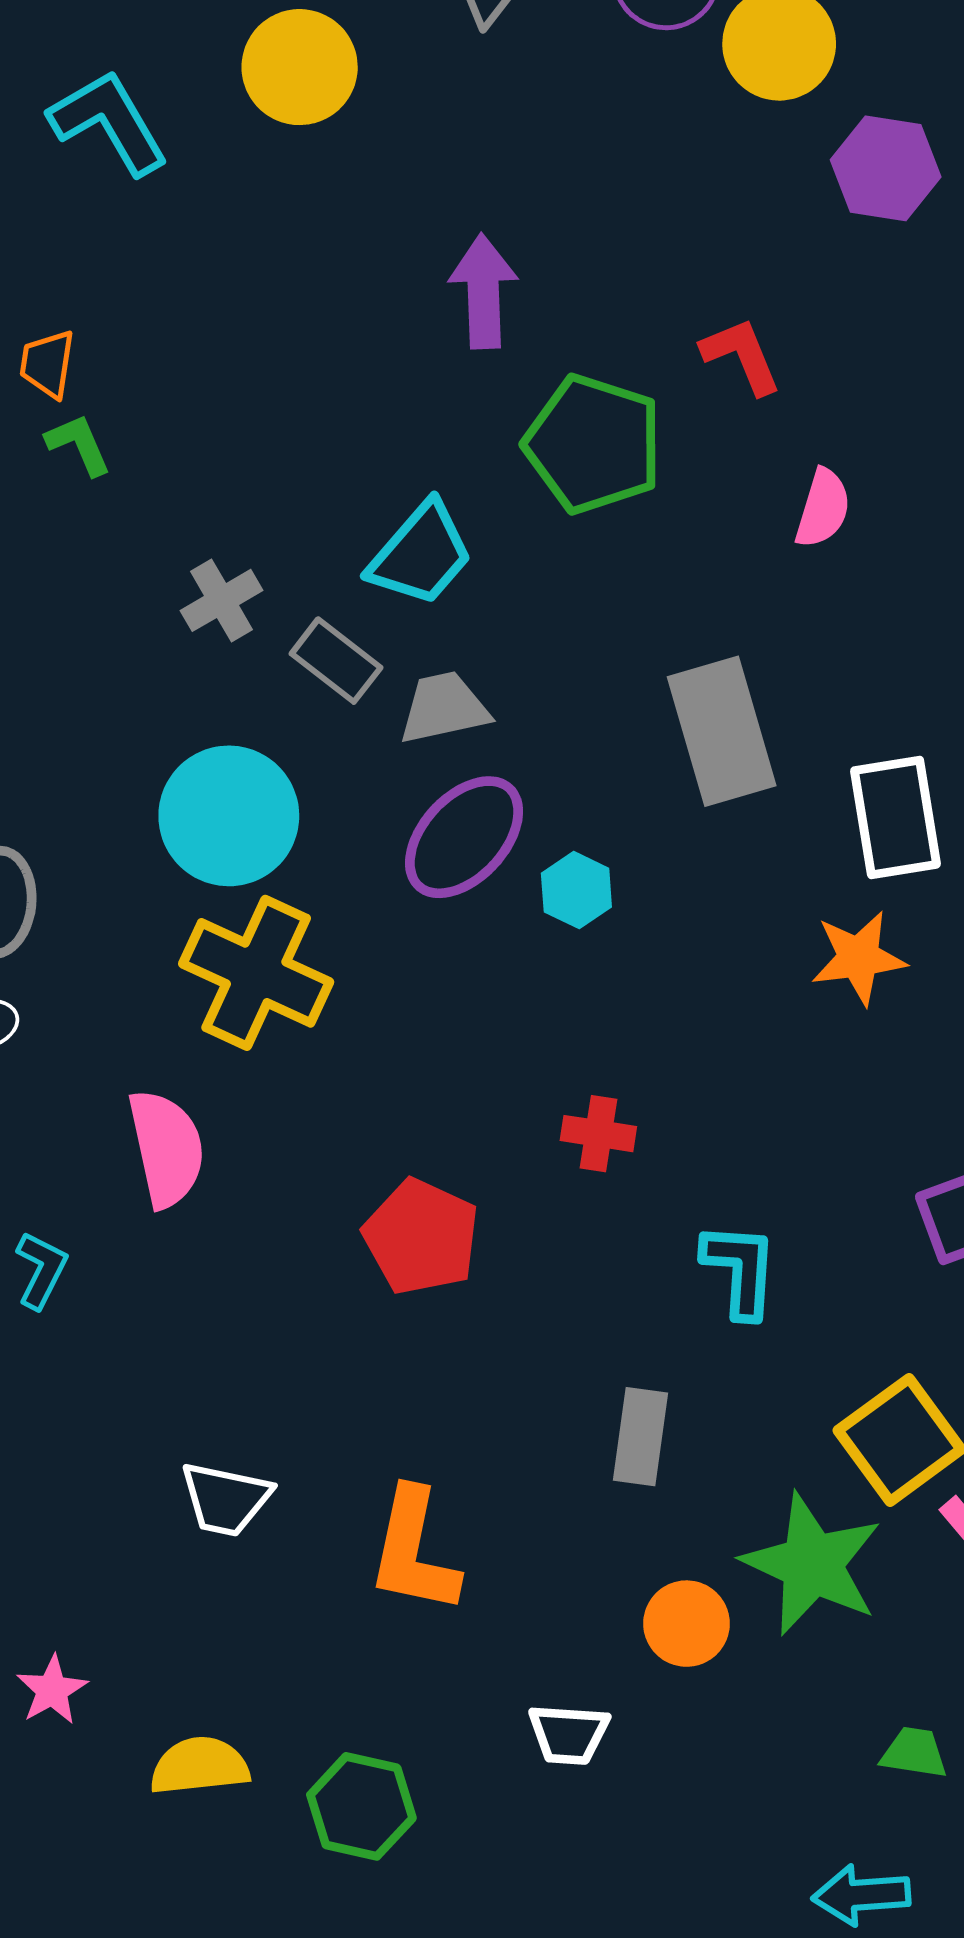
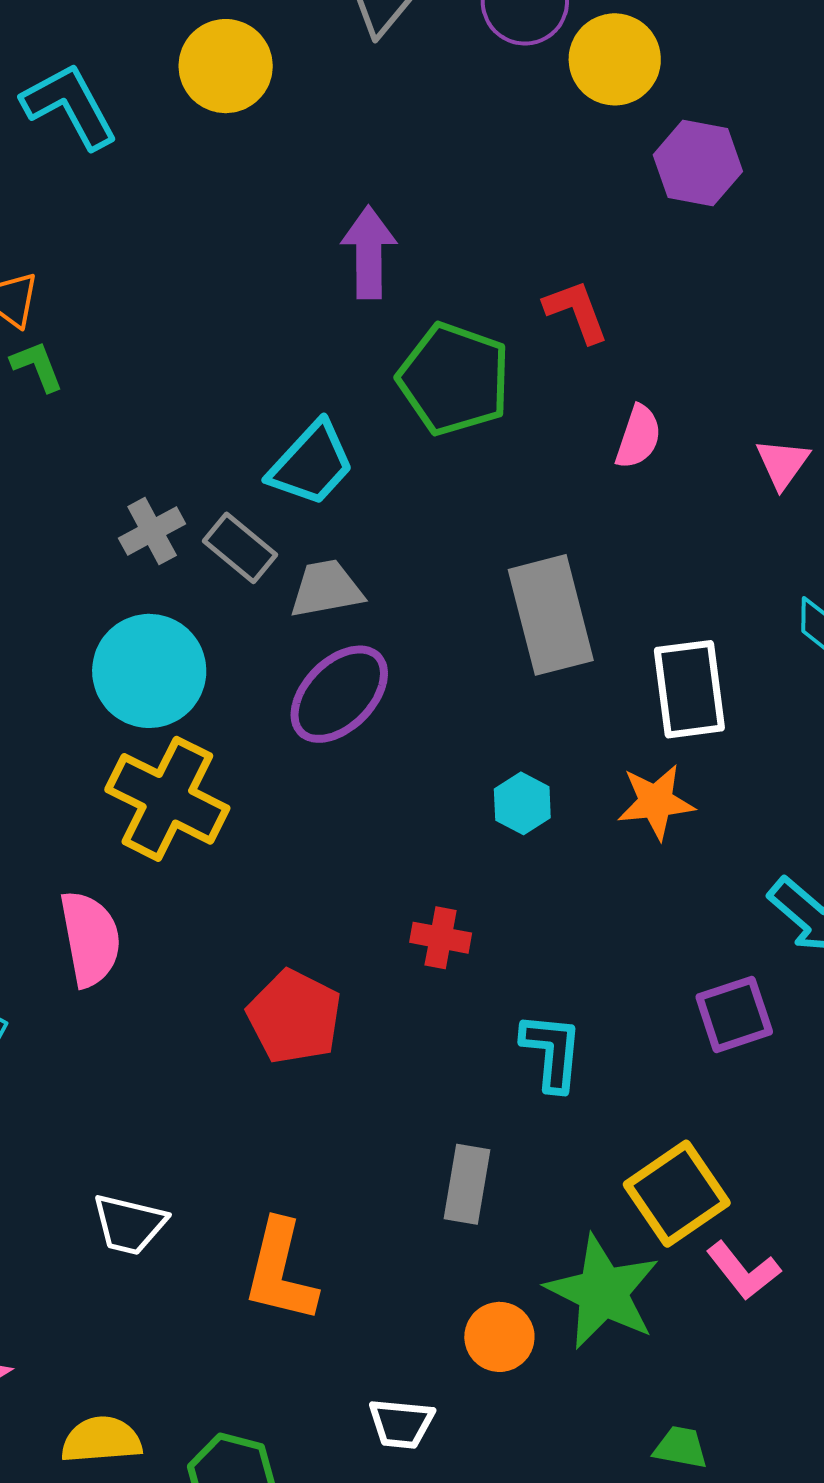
gray cross: (221, 600) -> (152, 531), moved
cyan hexagon: (576, 890) -> (522, 803), moved

